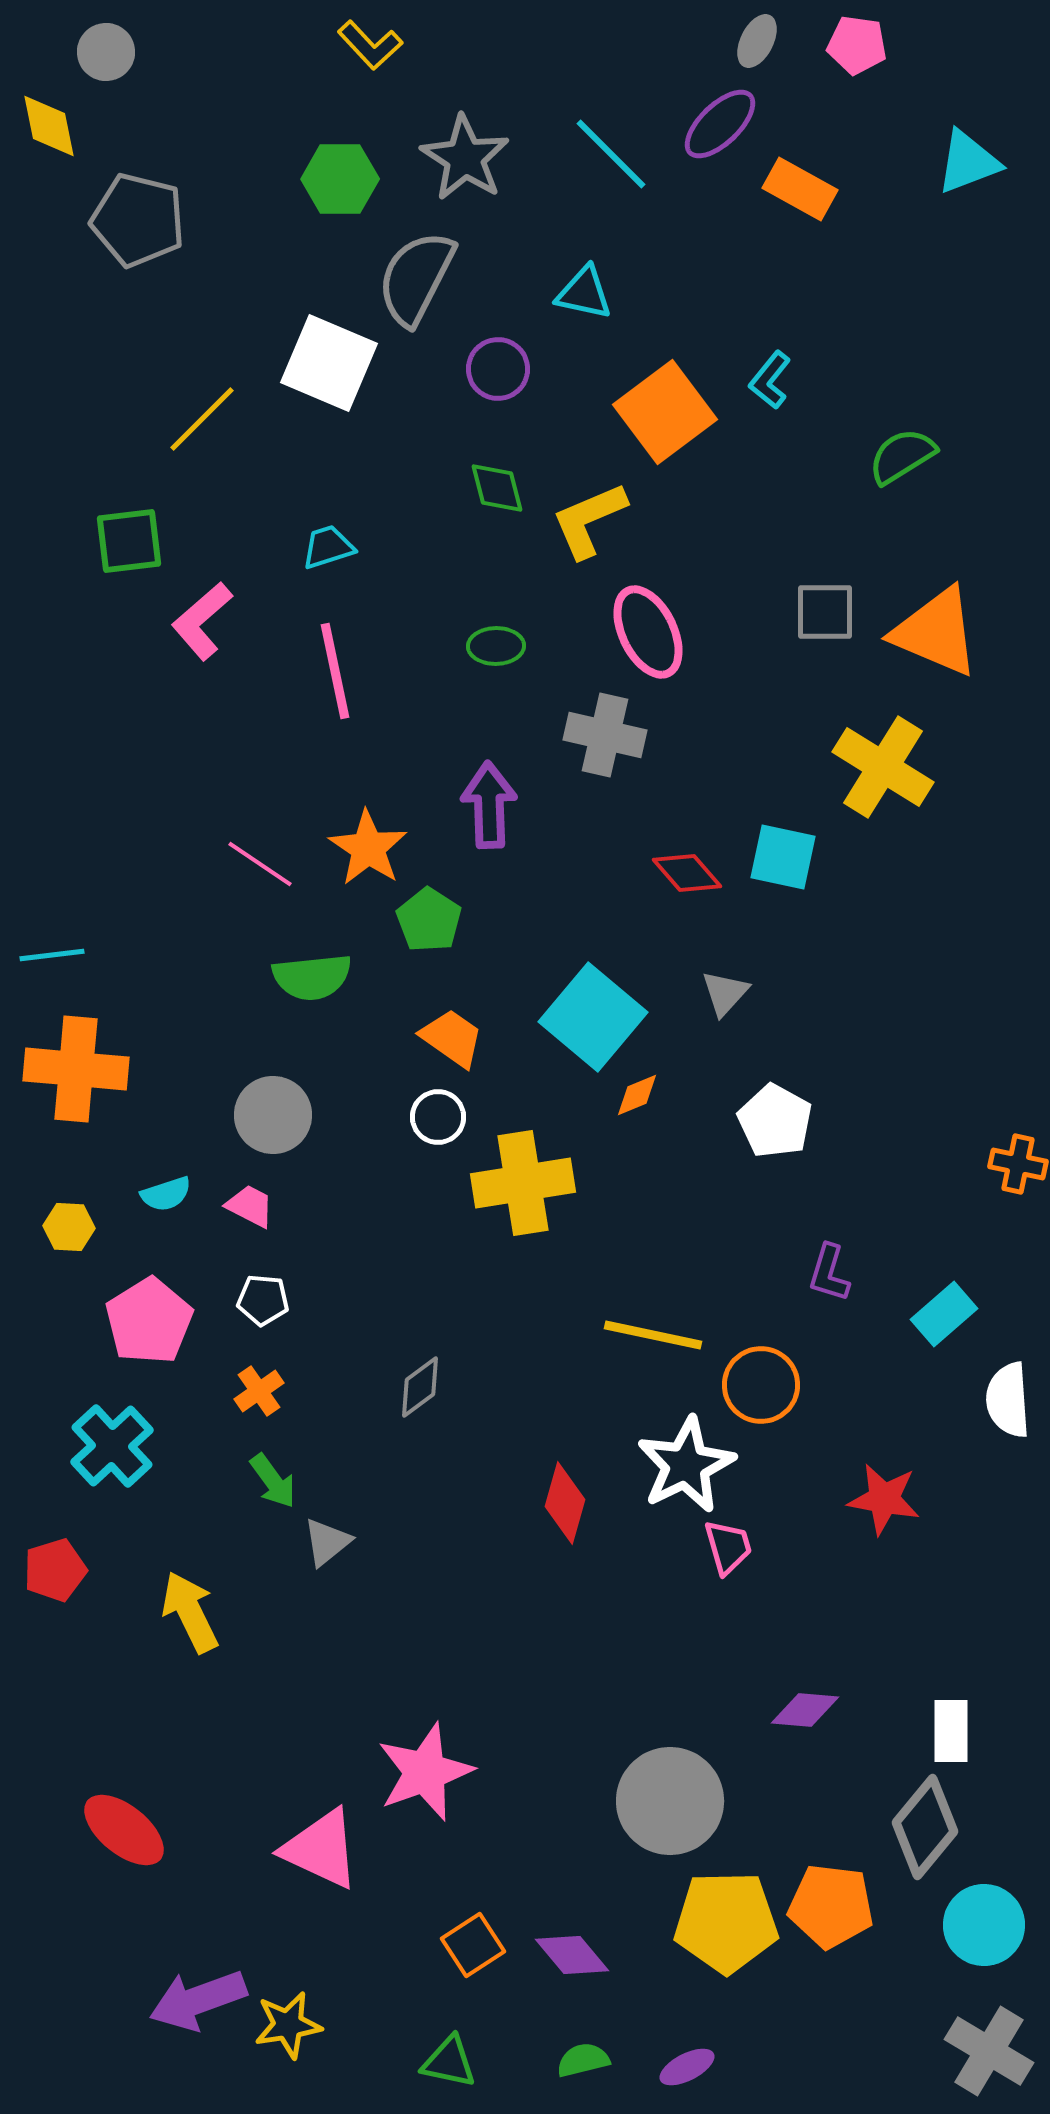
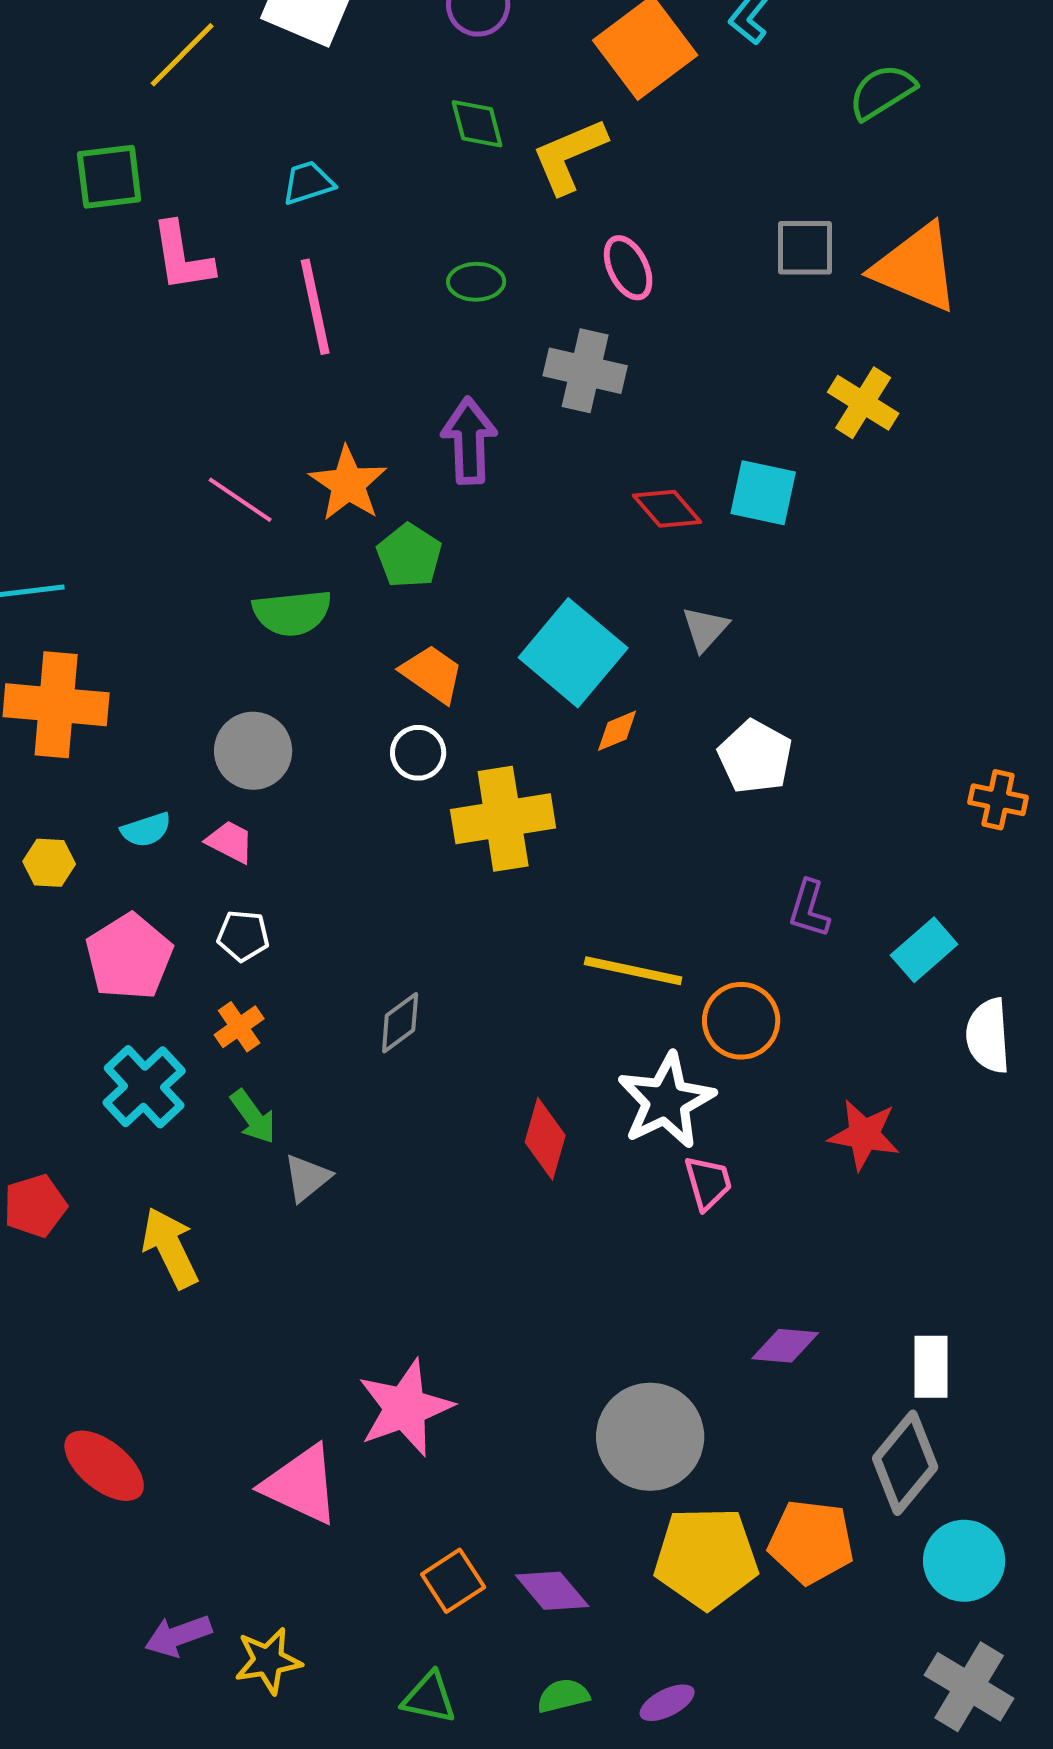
pink L-shape: (202, 621) -> (182, 257), turned -58
pink ellipse: (648, 632) -> (628, 268), size x0.7
yellow cross: (883, 767) -> (863, 403), size x0.7
cyan cross: (112, 1446) -> (144, 1087), moved
purple arrow: (198, 2000) -> (178, 1636), size x0.7

